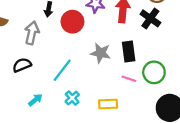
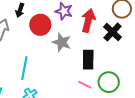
gray star: (101, 53) -> (62, 42), moved
cyan line: (62, 70) -> (24, 68), turned -35

